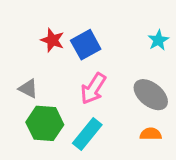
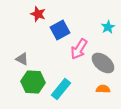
red star: (52, 40) -> (38, 14), moved
pink arrow: (93, 89) -> (79, 49), moved

